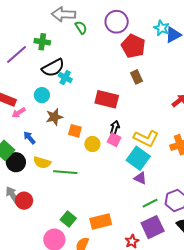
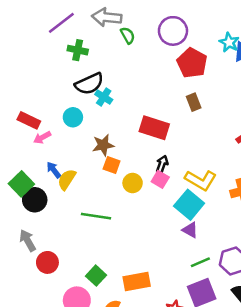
purple line: (16, 55) -> (61, 23), moved
brown star: (54, 117) -> (103, 145), moved
yellow semicircle: (42, 162) -> (67, 179), moved, turned 102
red circle: (24, 201) -> (47, 262), moved

